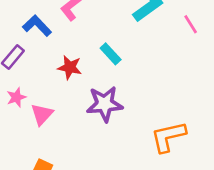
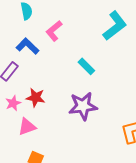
red star: (70, 67) -> (36, 98), moved
pink triangle: (42, 114) -> (27, 127), moved, turned 30

